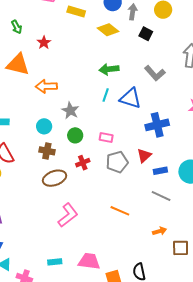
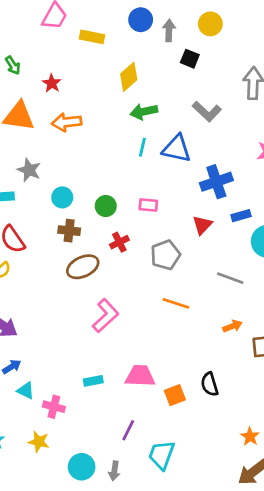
yellow diamond: (108, 30) -> (129, 77), moved, turned -75
orange arrow: (46, 86) -> (67, 122), moved
gray star: (70, 111) -> (29, 170), moved
gray pentagon: (117, 162) -> (165, 255), moved
blue rectangle: (160, 171) -> (241, 216), moved

